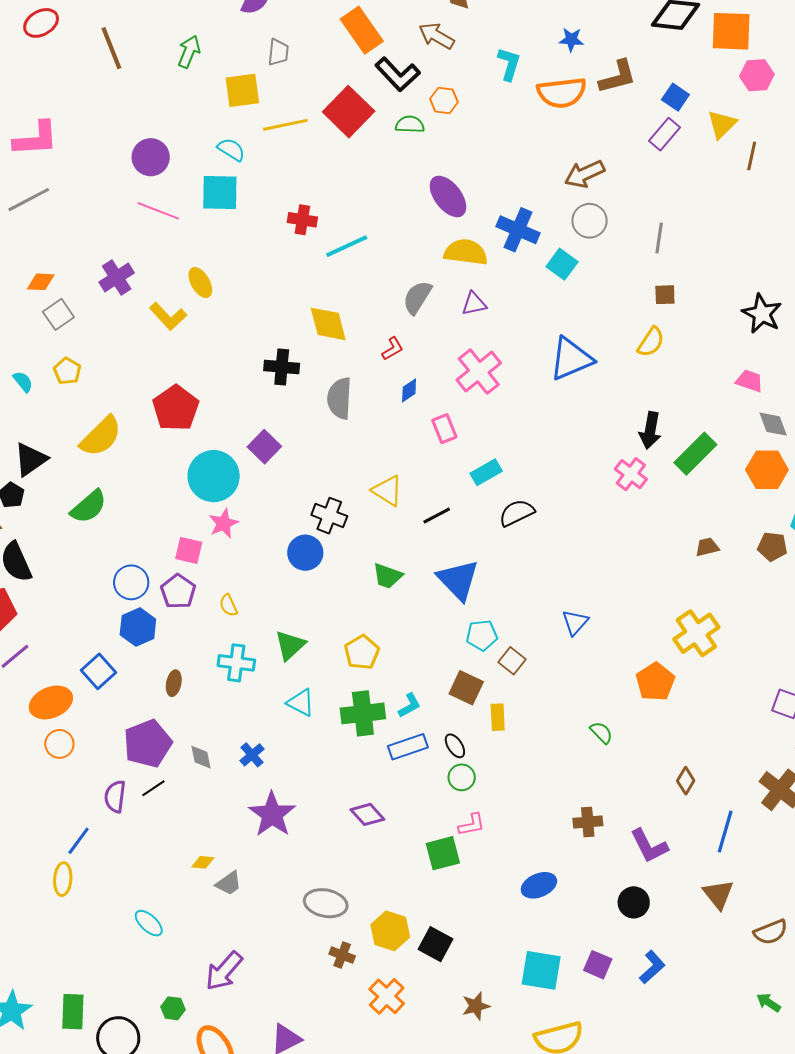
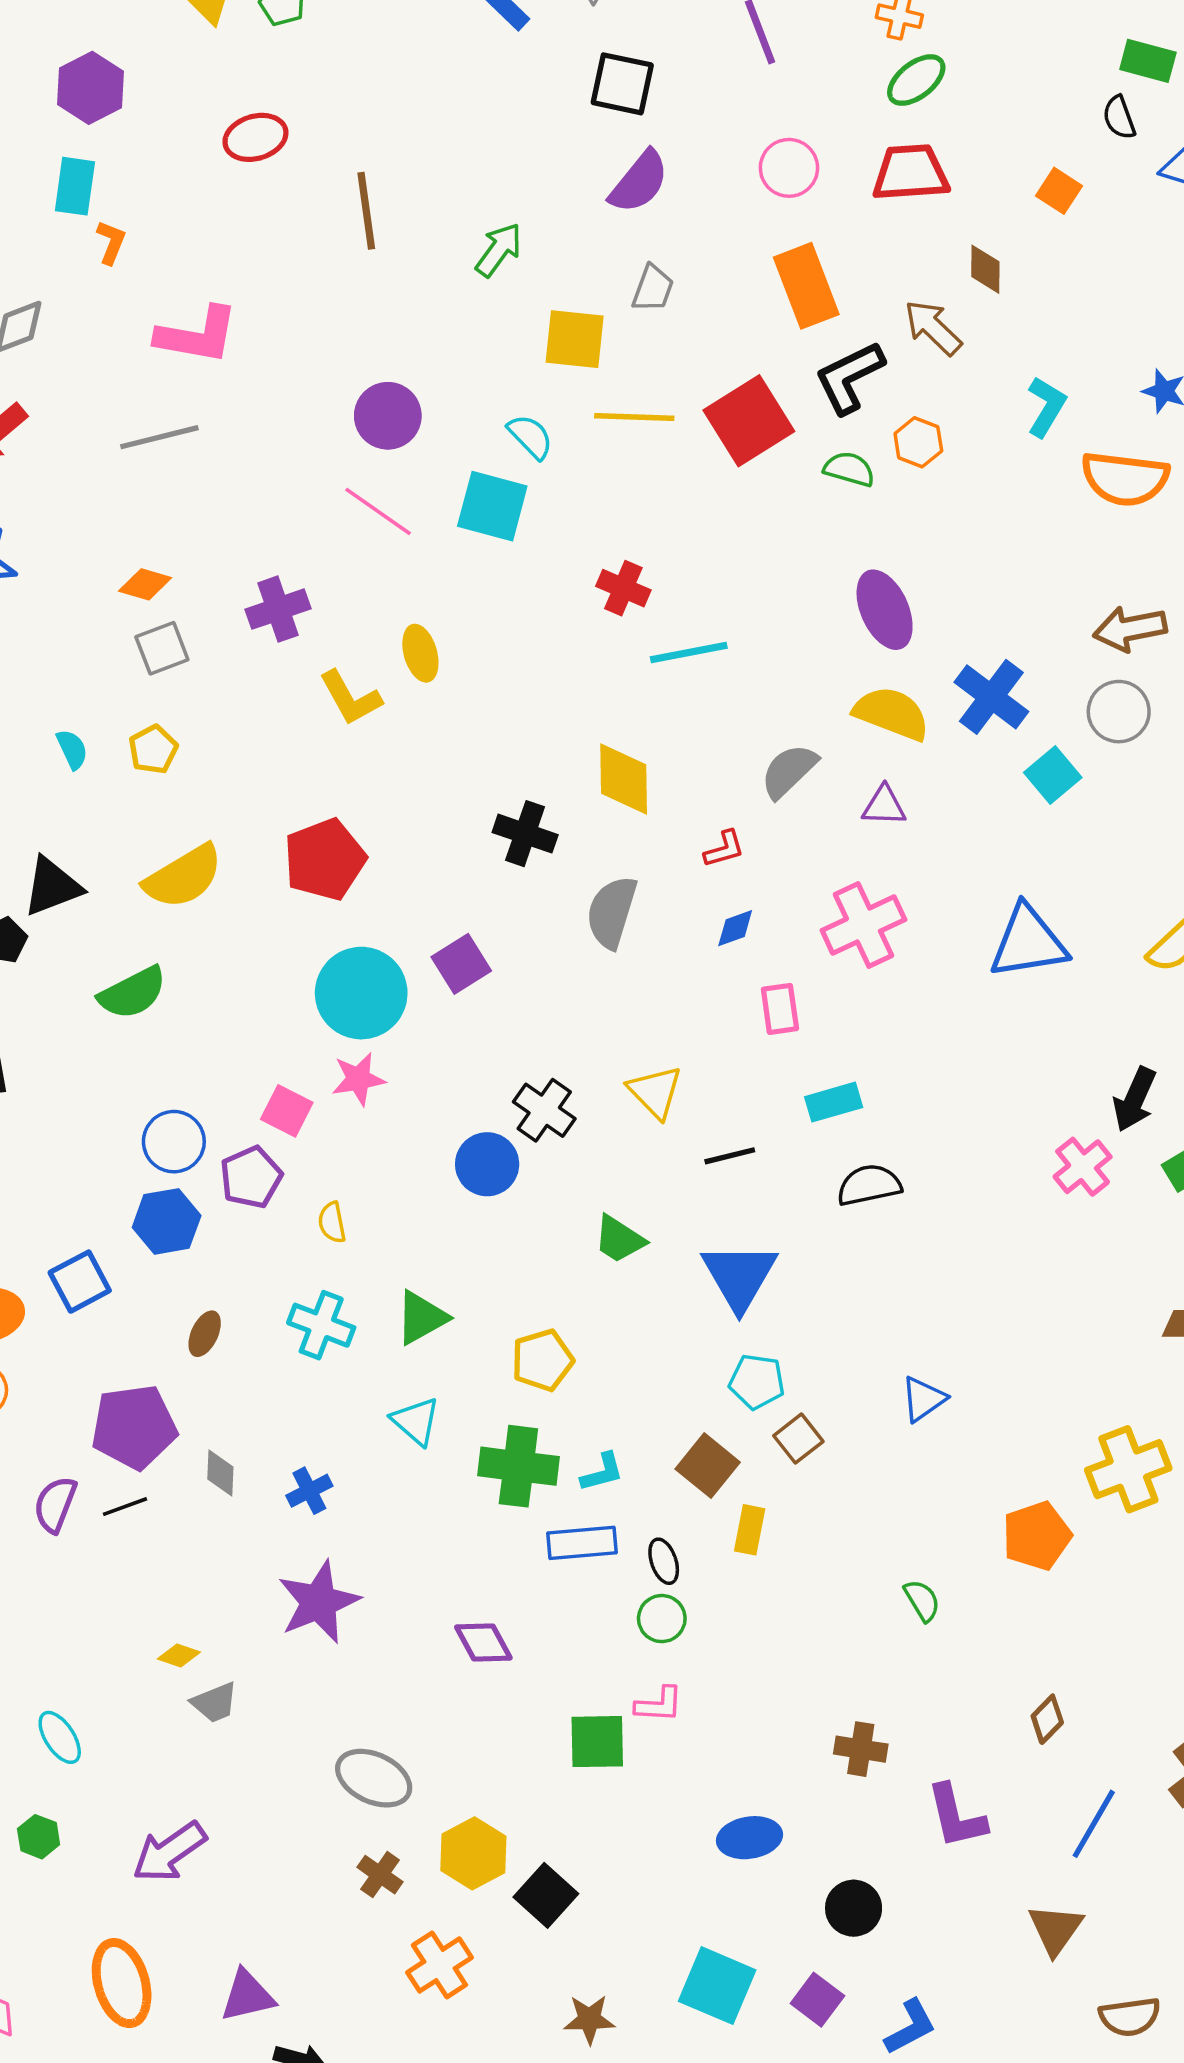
black L-shape: (398, 74) -> (849, 377), turned 93
black circle: (634, 902) -> (854, 1908), moved
green hexagon: (173, 1008) -> (39, 1837), moved

